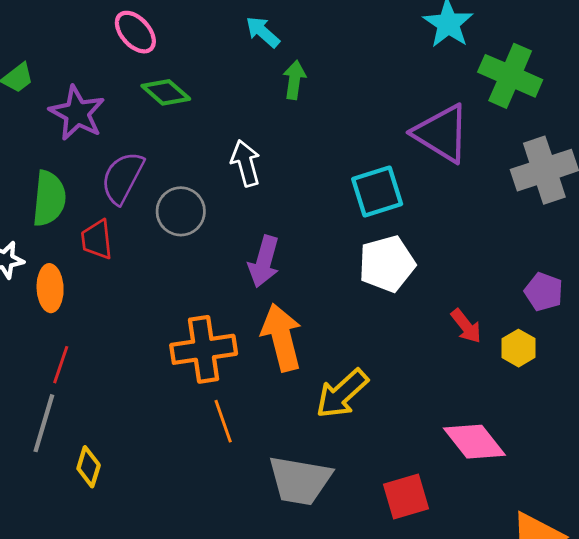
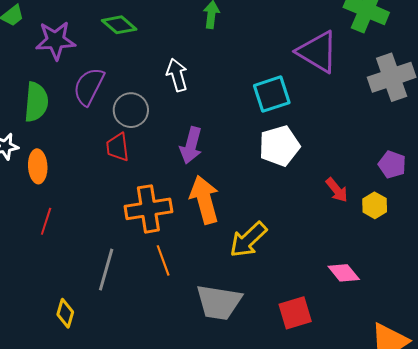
purple star: (77, 113) -> (56, 40), turned -30
red trapezoid: (97, 240) -> (118, 147), moved
gray line: (44, 423) -> (106, 270), moved
pink diamond: (474, 442) -> (344, 273), size x0.7
yellow diamond: (89, 467) -> (65, 313), moved

